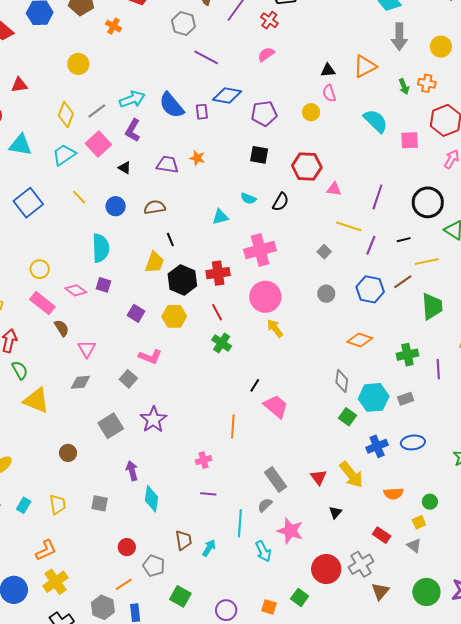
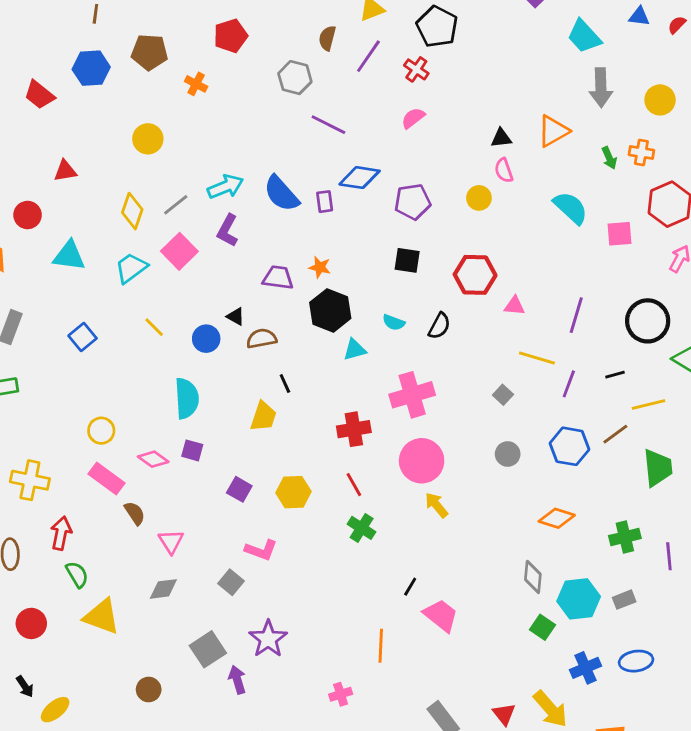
black triangle: (125, 168) -> (236, 316), moved
blue square: (28, 203) -> (83, 337), size x0.7
black hexagon: (182, 280) -> (330, 310), moved
purple arrow: (132, 471) -> (237, 680), moved

